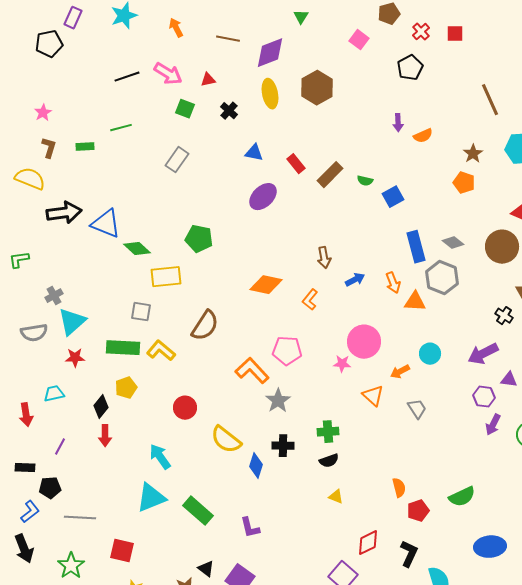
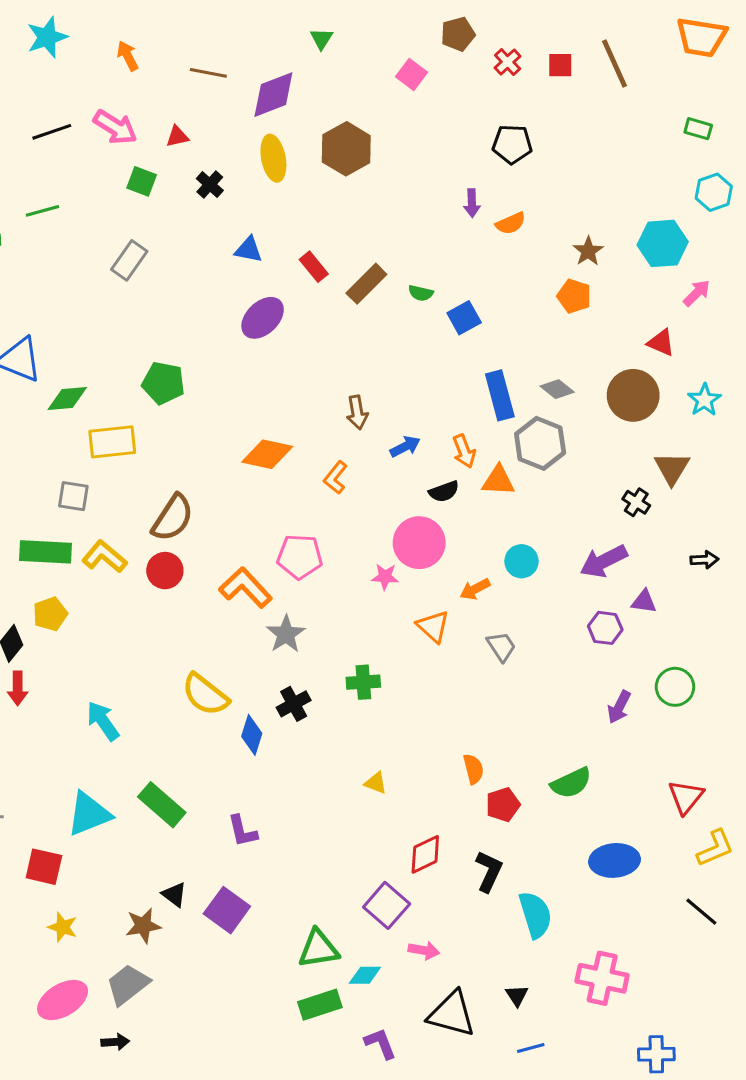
black pentagon: (410, 68) -> (512, 144), moved, turned 30
brown line: (490, 100) -> (615, 64), moved
green diamond: (137, 249) -> (67, 398), turned -48
red circle: (185, 408) -> (165, 571), moved
purple arrow: (493, 425) -> (619, 707), moved
black cross: (283, 446) -> (294, 704), turned -30
black semicircle: (329, 461) -> (444, 491), moved
cyan triangle: (151, 498) -> (89, 814), moved

